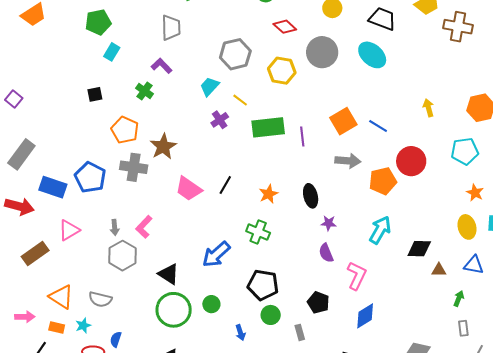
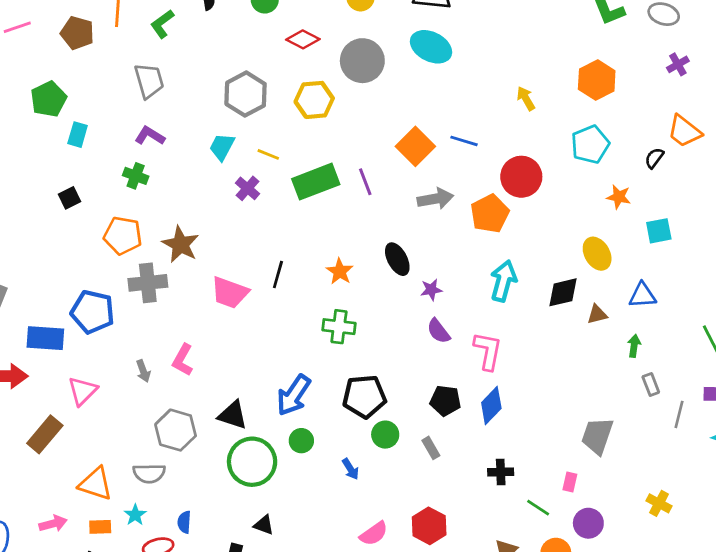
yellow ellipse: (467, 227) -> (597, 254), moved
blue arrow: (216, 254) -> (294, 395), moved
gray hexagon: (122, 256) -> (176, 430), moved
blue diamond: (365, 316) -> (491, 406), moved

